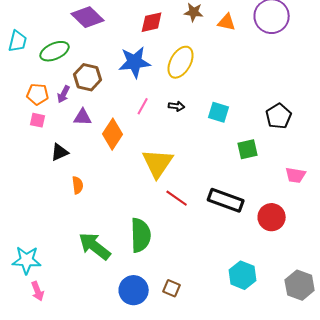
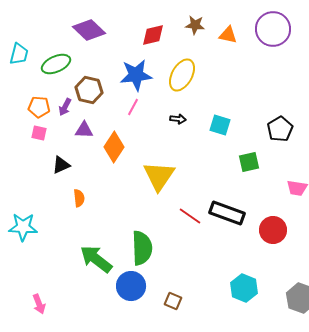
pink line: (143, 106) -> (133, 107), moved
red line: (177, 198) -> (190, 216), moved
cyan star: (27, 260) -> (23, 227), moved
blue circle: (134, 290) -> (131, 286), moved

